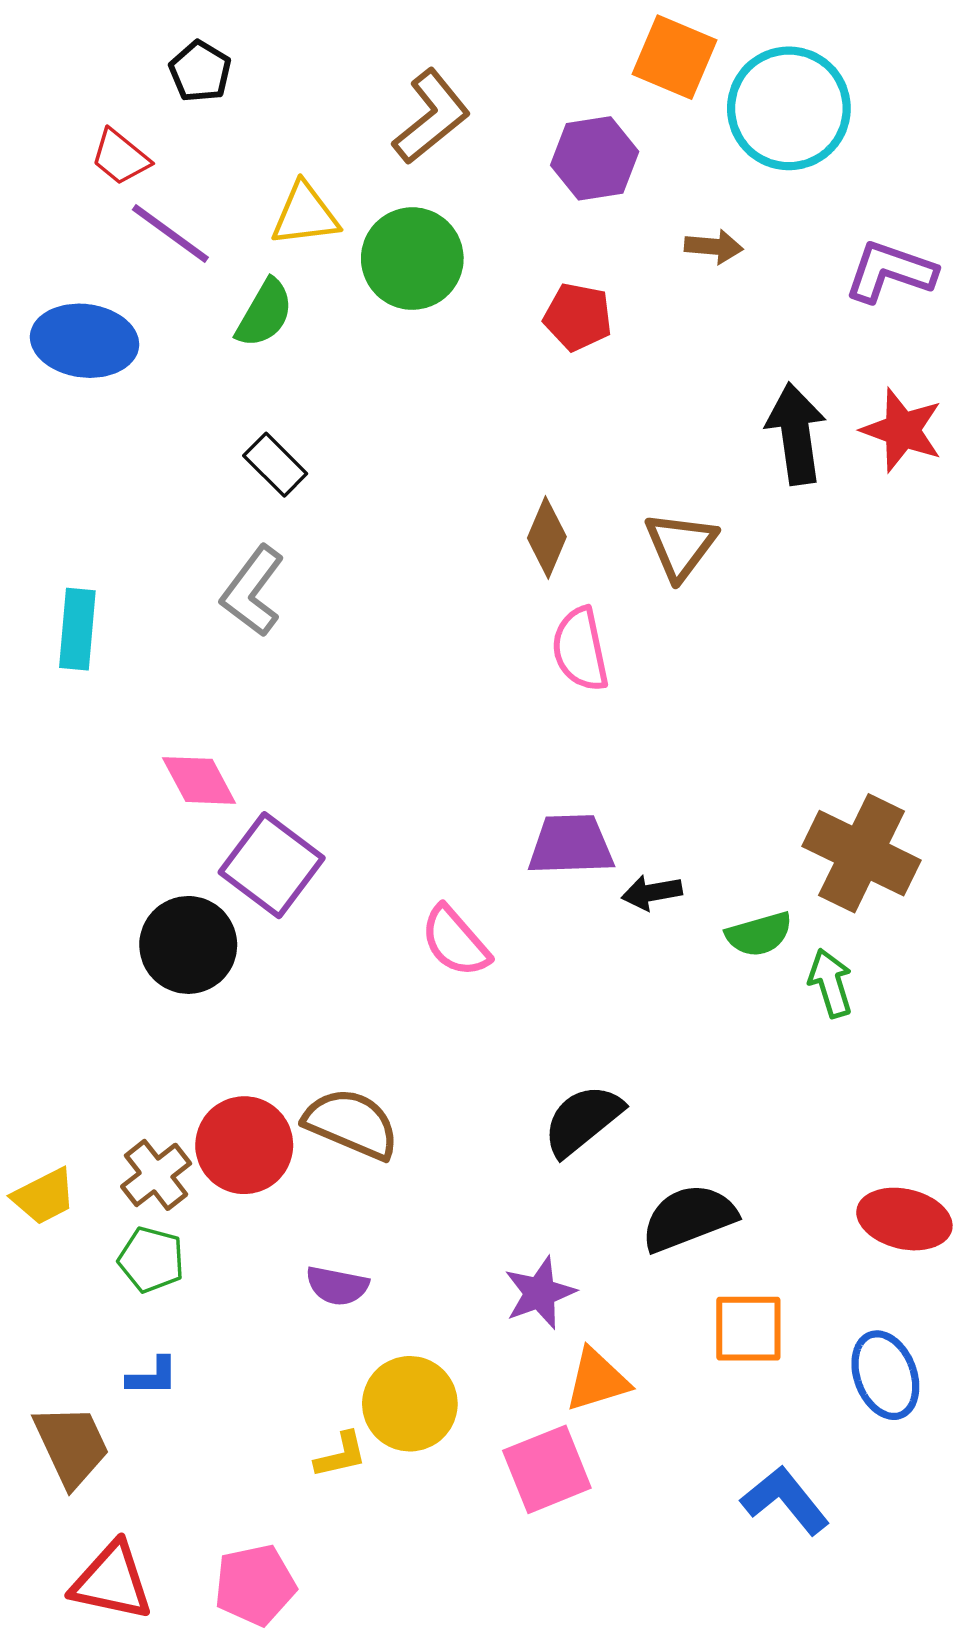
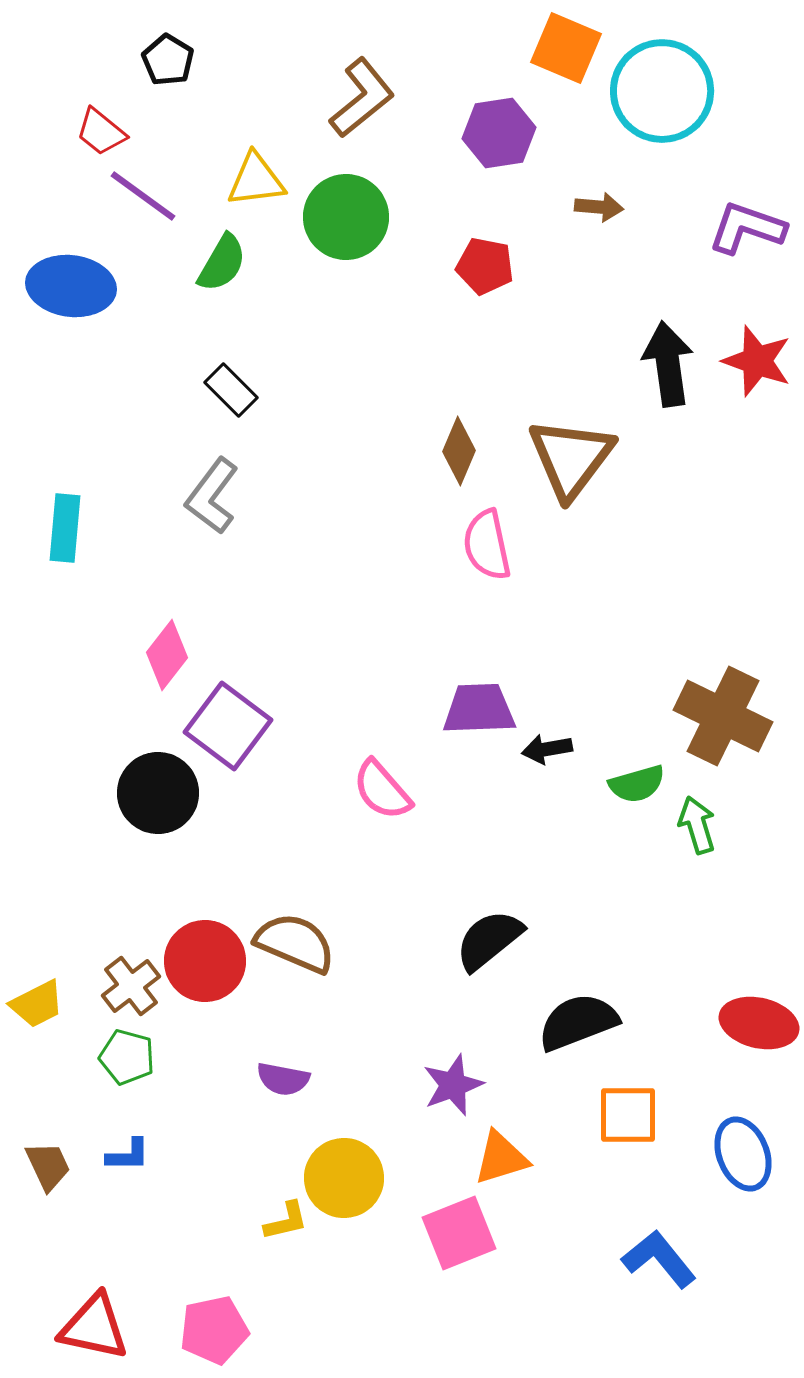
brown triangle: (680, 546) -> (571, 458), size x1.4
pink diamond: (199, 780) -> (167, 655), turned 66
brown trapezoid: (71, 1445) -> (48, 1166), moved, size x0.7

